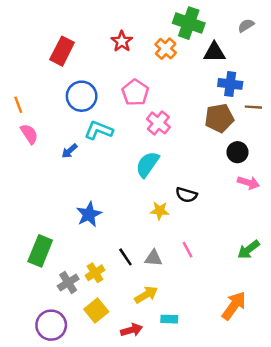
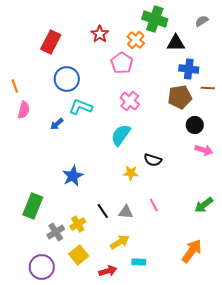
pink pentagon: (135, 93) -> (122, 63), moved
pink semicircle: (29, 134) -> (24, 110), turned 48

